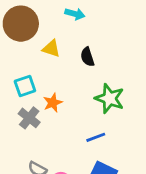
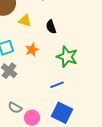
orange star: (53, 103) -> (32, 50), moved

